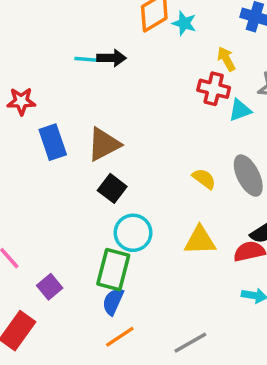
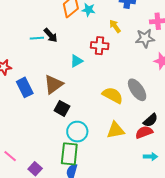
black arrow: (112, 58) -> (51, 35), turned 56
red cross: (214, 89) -> (100, 46), moved
cyan triangle: (240, 110) -> (76, 61), moved
yellow semicircle: (204, 179) -> (113, 95), size x1.5

